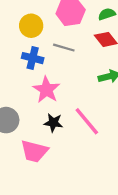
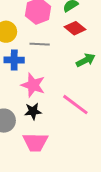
black star: (53, 123) -> (33, 111), moved

